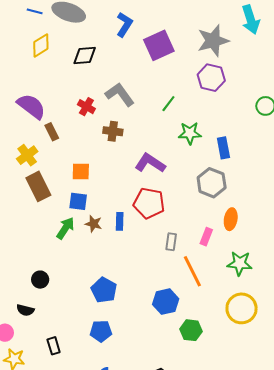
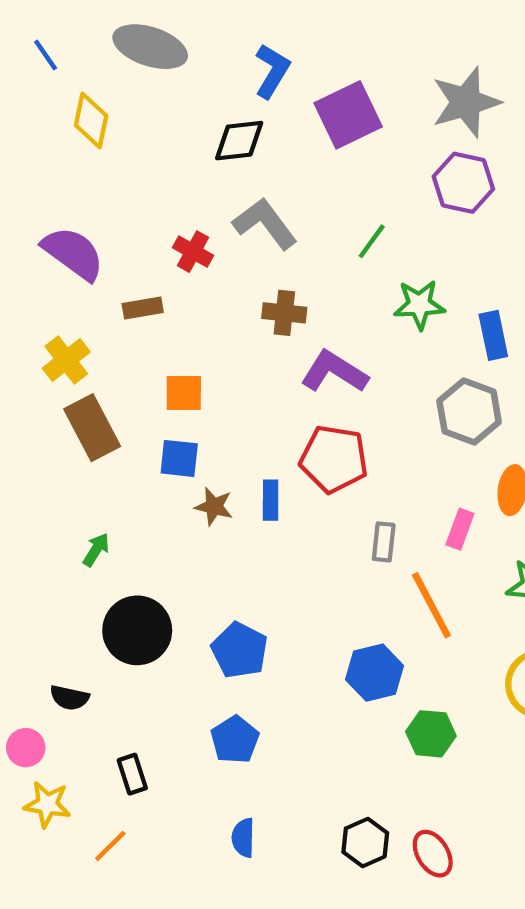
blue line: (35, 11) -> (46, 55), moved, turned 42
yellow diamond: (41, 45) -> (91, 120), turned -45
black diamond: (85, 56) -> (239, 141), moved
brown cross: (113, 131) -> (284, 313), moved
brown rectangle: (52, 132) -> (143, 308), moved, turned -72
green arrow: (65, 228) -> (96, 550), moved, size x0.7
black circle: (40, 280) -> (137, 630), moved, size x1.8
blue pentagon: (101, 331) -> (235, 740), turned -30

